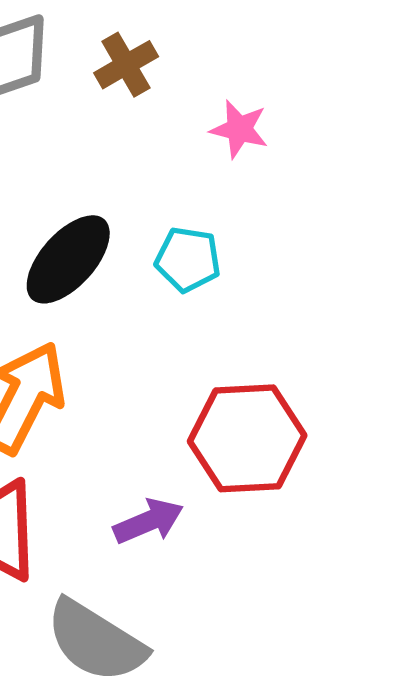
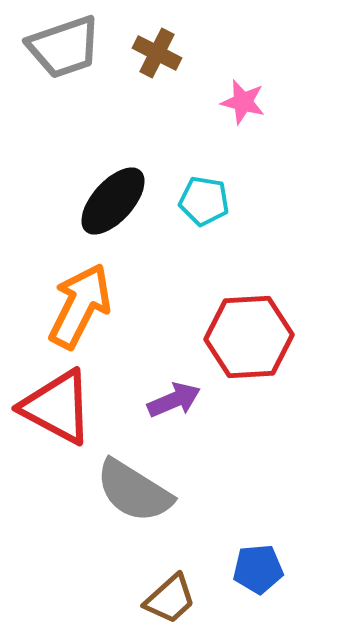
brown cross: (126, 65) -> (157, 53), turned -33

